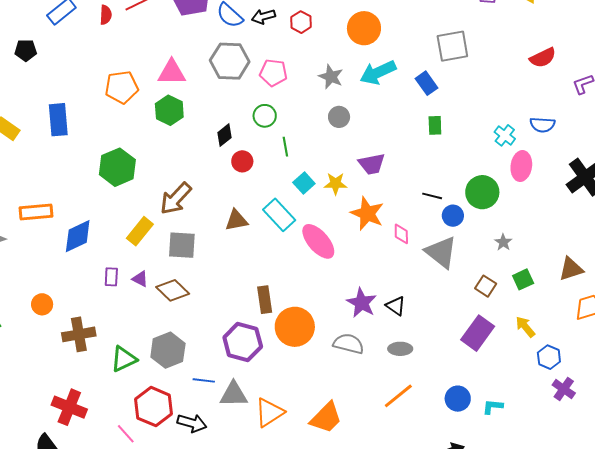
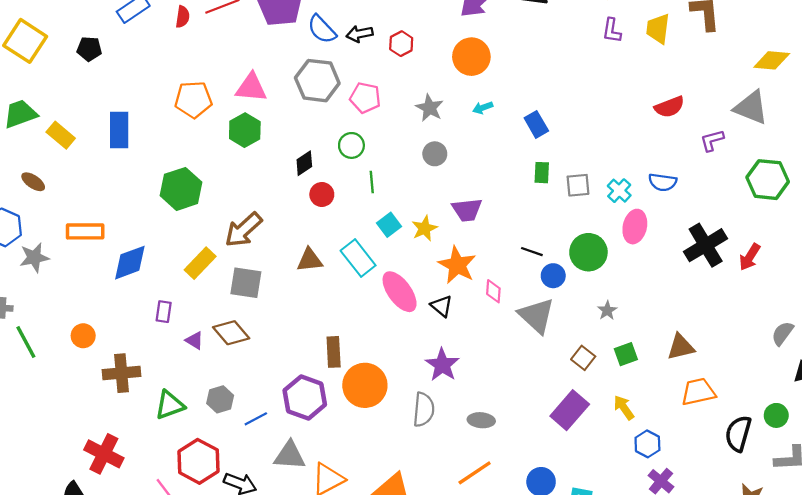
gray square: (452, 46) -> (578, 185), moved, size x0.7
cyan arrow: (378, 72) -> (483, 108), size x0.5
yellow star: (336, 184) -> (424, 228), turned -30
purple triangle: (140, 279) -> (194, 341), moved
black triangle: (396, 306) -> (442, 306), moved
gray semicircle: (349, 344) -> (424, 410), turned 76
gray hexagon: (168, 350) -> (220, 399), size x0.7
blue line: (204, 380) -> (256, 419), moved, turned -40

